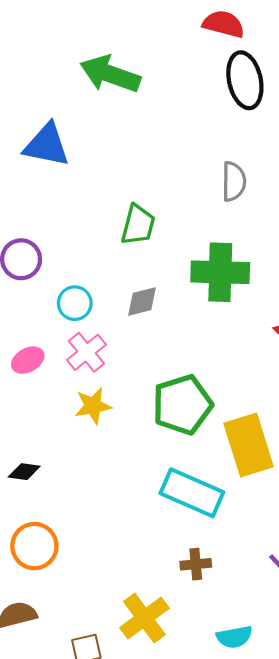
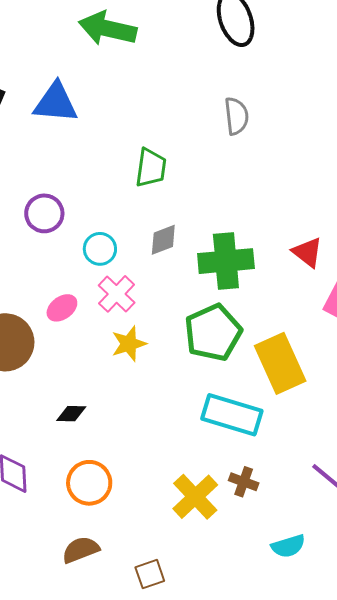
green cross: (220, 272) -> (226, 261), moved
brown cross: (196, 564) -> (244, 482), turned 32
yellow cross: (144, 618) -> (195, 497), moved

